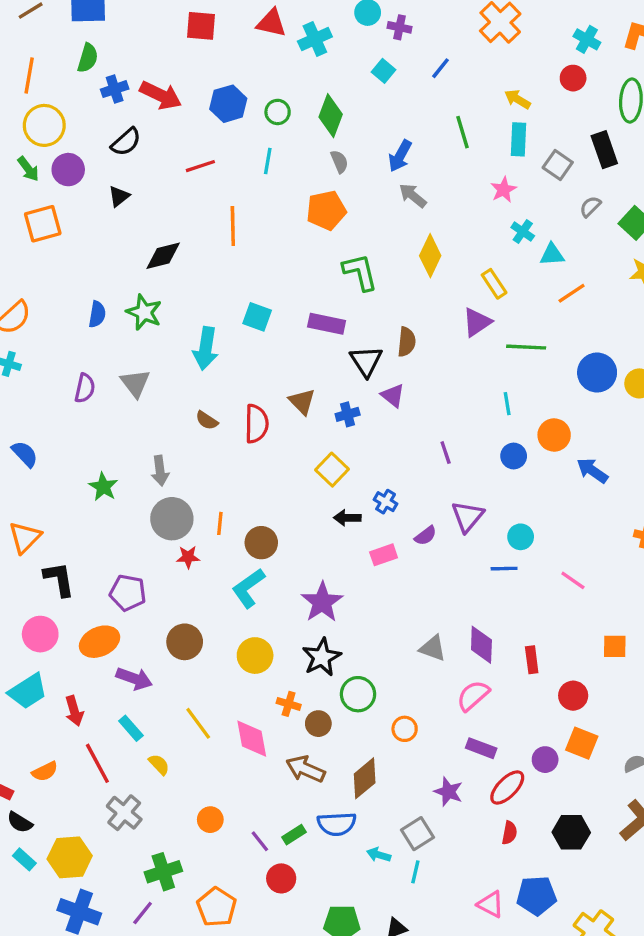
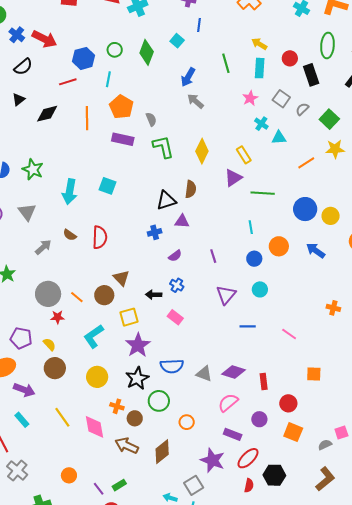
blue line: (441, 68) -> (199, 25), moved, turned -32
cyan square: (383, 71) -> (177, 41), moved
red circle: (573, 78) -> (290, 58), moved
blue cross: (115, 89) -> (17, 35), turned -35
blue hexagon: (228, 104) -> (84, 58), moved
gray semicircle: (339, 162) -> (151, 119), moved
gray square: (558, 165) -> (281, 99), moved
orange pentagon: (326, 210) -> (121, 107), moved, turned -30
black diamond: (163, 256) -> (47, 114), moved
yellow diamond: (430, 256) -> (202, 151), moved
orange line: (572, 293) -> (306, 163), moved
cyan square: (257, 317) -> (107, 186), moved
purple rectangle: (327, 324) -> (123, 139), moved
black triangle: (366, 361) -> (166, 200), turned 45
purple triangle: (393, 396) -> (182, 221), turned -35
brown triangle: (302, 402) -> (121, 278), moved
yellow square: (332, 470) -> (129, 317), moved, turned 30
gray arrow: (160, 471) -> (43, 247), moved, turned -126
blue arrow: (592, 471) -> (316, 250), moved
orange line: (220, 523) -> (77, 297), turned -56
purple semicircle: (426, 536) -> (175, 256), moved
cyan circle: (521, 537) -> (260, 289), moved
brown circle: (261, 543) -> (104, 295), moved
pink rectangle: (384, 555) -> (175, 317), turned 56
purple diamond: (481, 645) -> (234, 372), turned -75
purple circle: (545, 760) -> (259, 419), moved
yellow semicircle: (159, 764) -> (49, 344), moved
purple star: (448, 792) -> (213, 460), size x1.4
blue semicircle: (337, 824) -> (172, 366), moved
black hexagon: (571, 832) -> (274, 475), moved

